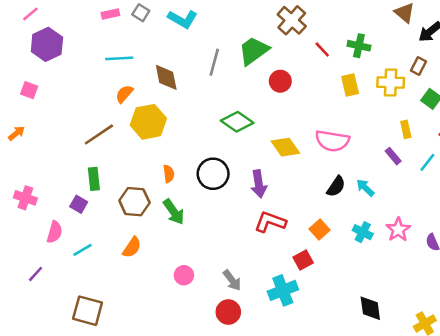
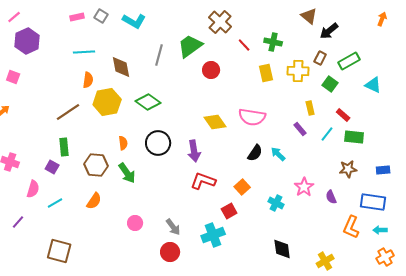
orange semicircle: (124, 94) -> (88, 80), turned 147
green diamond: (237, 122) -> (148, 102), moved
cyan cross: (363, 232) -> (276, 203), moved

